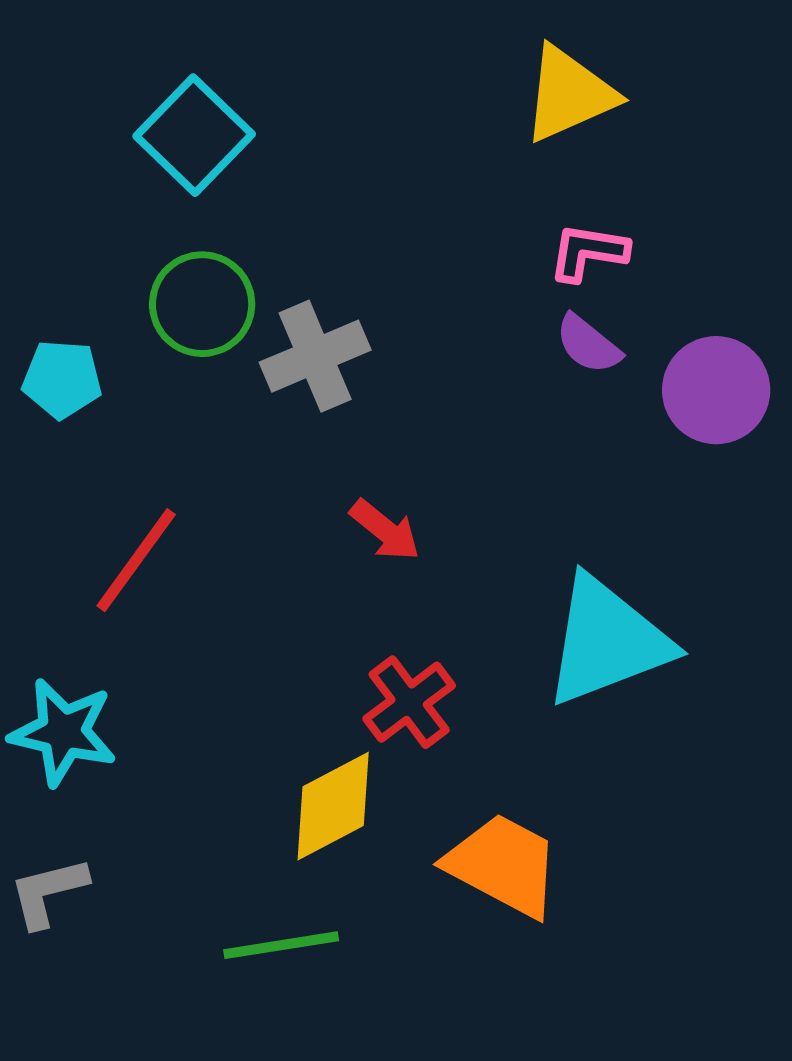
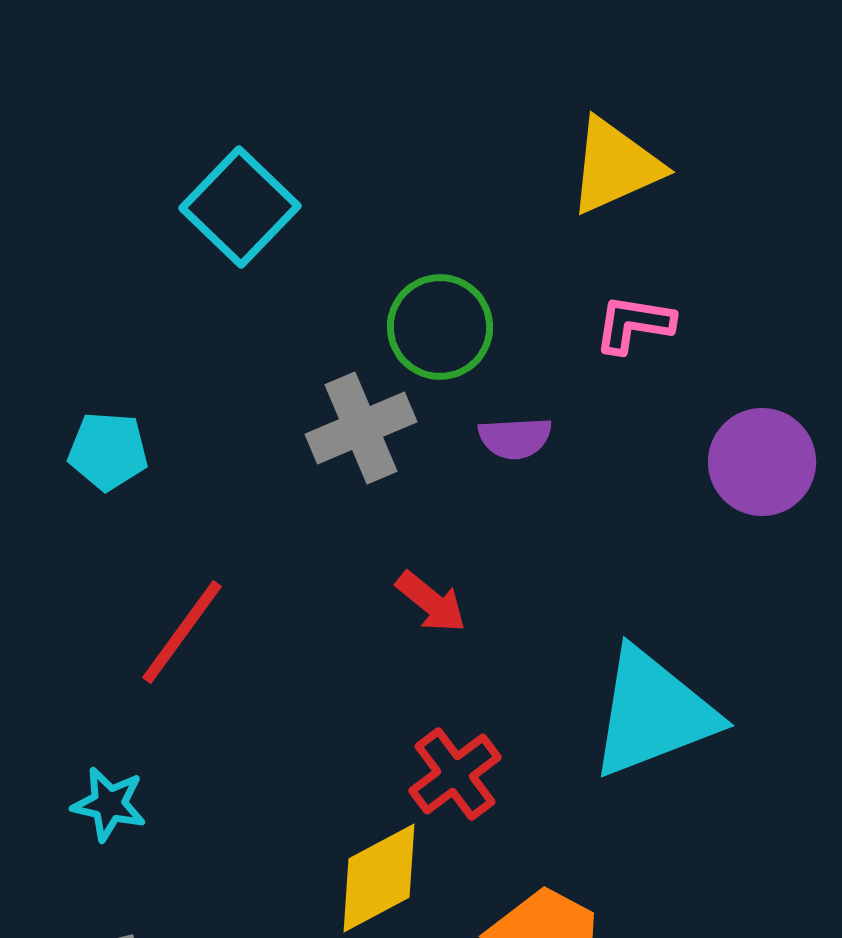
green circle: (202, 304) -> (440, 327), moved
purple semicircle: (588, 344) -> (515, 438), moved, turned -42
cyan star: (63, 732) -> (109, 804), size x0.7

